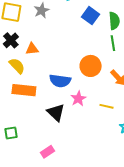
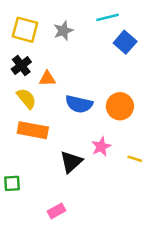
blue semicircle: (60, 81) -> (79, 104), moved
black triangle: (56, 112) -> (71, 162), turned 30

